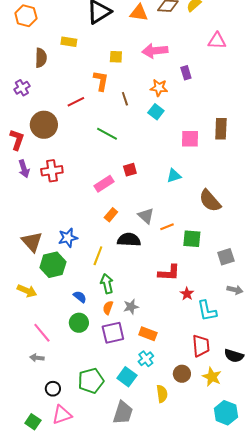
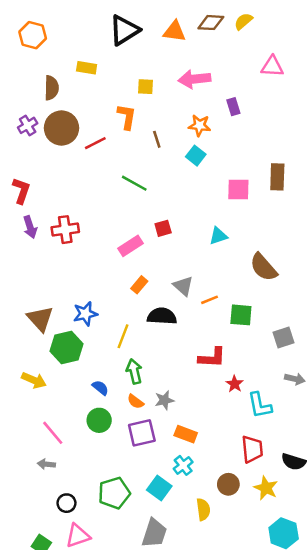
brown circle: (44, 125) -> (61, 128), moved
orange semicircle: (108, 308) -> (135, 401), turned -72

